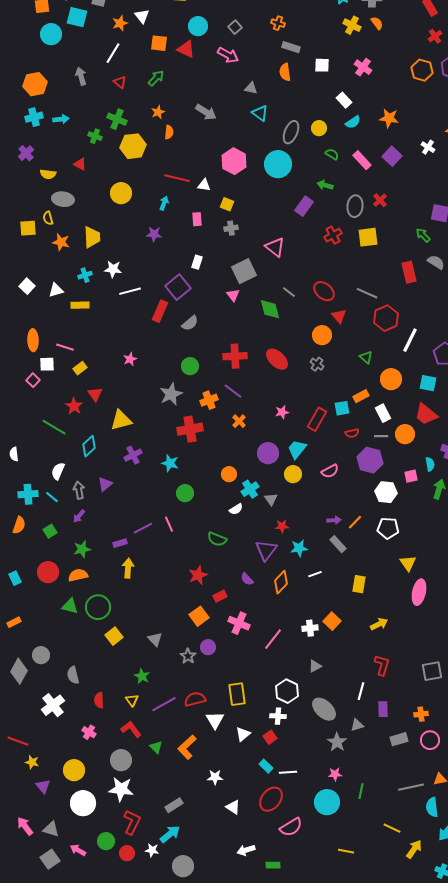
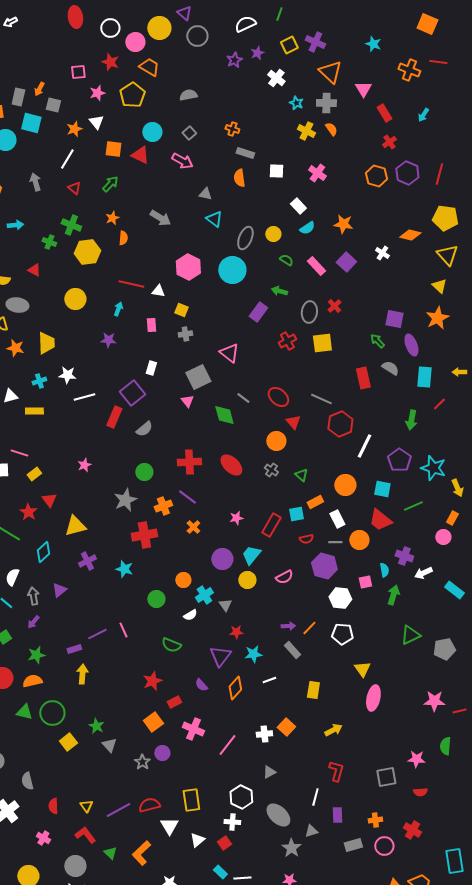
green triangle: (366, 357) -> (301, 475), moved
green circle: (185, 493) -> (156, 599), moved
green star: (142, 676) -> (96, 726), moved

